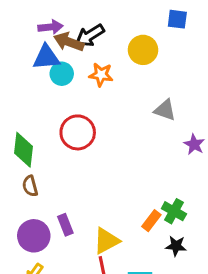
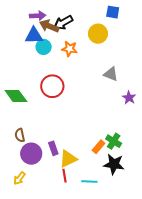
blue square: (177, 19) -> (113, 12), moved
green diamond: (23, 150) -> (16, 96), turned -45
brown semicircle: (30, 186) -> (20, 135), moved
purple rectangle: (65, 225) -> (53, 148), moved
purple circle: (34, 236) -> (31, 154), moved
black star: (176, 246) -> (114, 164), size x1.5

